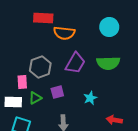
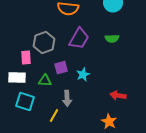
green semicircle: (108, 63) -> (112, 38), size x0.6
green triangle: (35, 98) -> (45, 80), moved, turned 32
cyan star: (90, 98) -> (83, 74), moved

